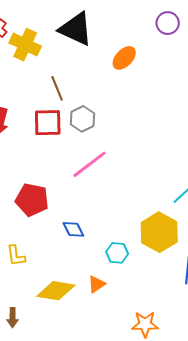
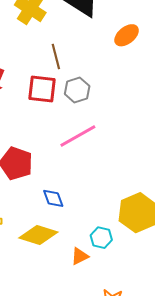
cyan hexagon: (117, 253) -> (101, 238), moved
orange triangle: (96, 284) -> (80, 256), moved
yellow diamond: (56, 291) -> (38, 235), moved

